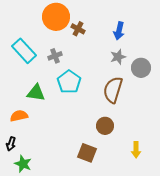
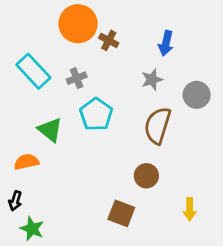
gray star: (118, 57) -> (152, 80), moved
green triangle: (36, 93) -> (50, 130), turned 30

